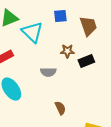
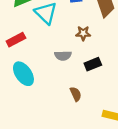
black rectangle: (86, 61) -> (93, 64), moved

